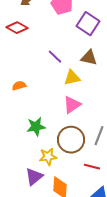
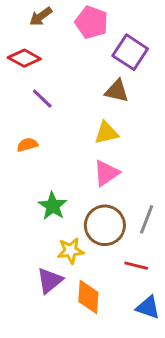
purple line: (55, 57) -> (42, 98), moved
brown triangle: (89, 58) -> (117, 91), moved
green star: (36, 127) -> (53, 206), turned -30

